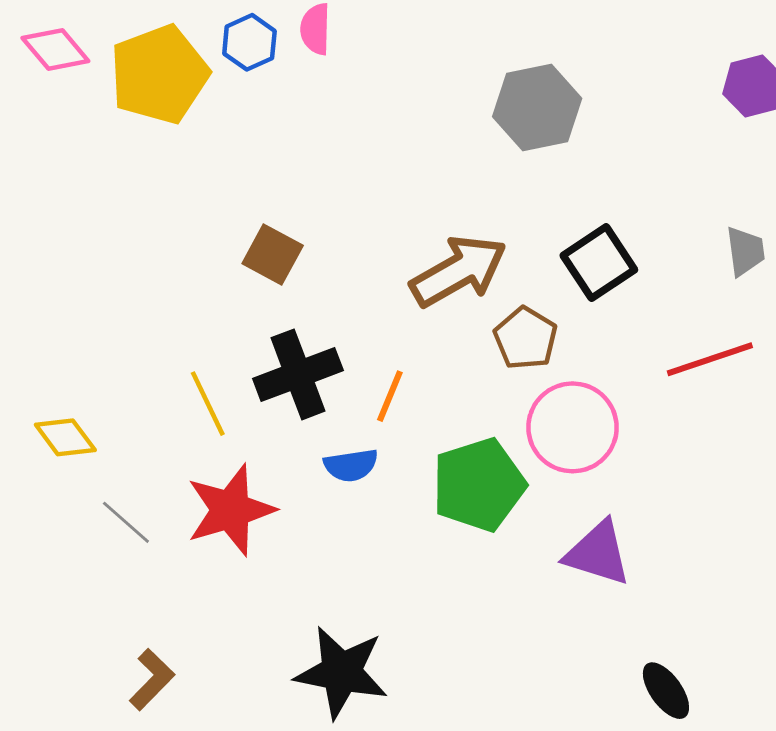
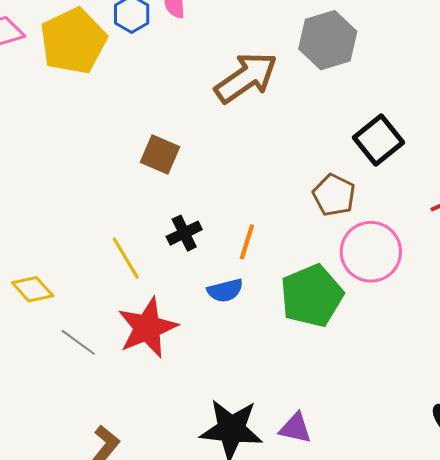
brown arrow: (459, 271) -> (246, 78), moved
black cross: (298, 374) -> (184, 233), size x0.6
purple triangle: (598, 553) -> (295, 428), moved, size x0.7

